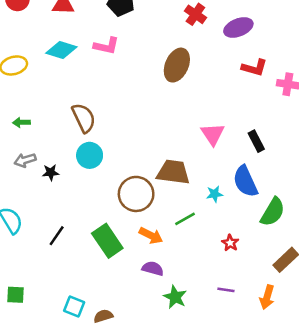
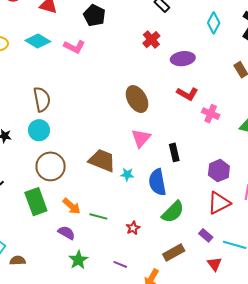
brown ellipse: (177, 65) -> (137, 99), moved, turned -68
brown circle: (136, 194) -> (51, 166), moved
cyan star: (215, 194) -> (127, 174), moved
green line: (185, 219) -> (98, 216), moved, turned 30

